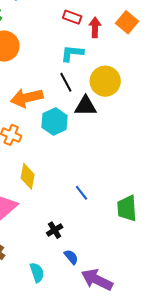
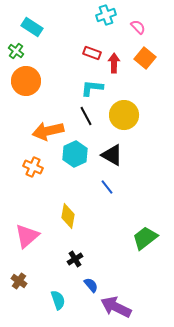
black triangle: (86, 106) -> (112, 155), moved, turned 30
yellow diamond: (28, 176) -> (68, 216), moved
blue line: (81, 193) -> (107, 187), moved
green trapezoid: (127, 208) -> (145, 238), turned 56

